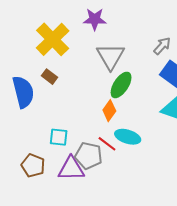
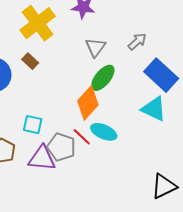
gray arrow: (162, 46) -> (137, 41), moved
gray triangle: (111, 56) -> (95, 47), size x0.7
orange diamond: (109, 111) -> (88, 103), size x1.5

